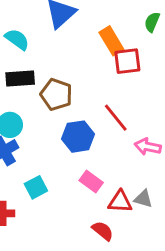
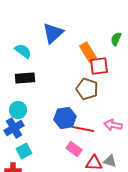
brown pentagon: (56, 94) -> (87, 89), moved
red line: (116, 118) -> (83, 129), moved, turned -40
cyan square: (36, 187) -> (24, 151), moved

